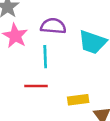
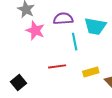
cyan line: (45, 57) -> (75, 42), moved

